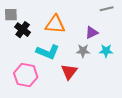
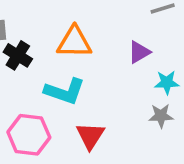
gray star: (83, 51) -> (161, 116), moved
red triangle: (69, 72) -> (90, 136), moved

